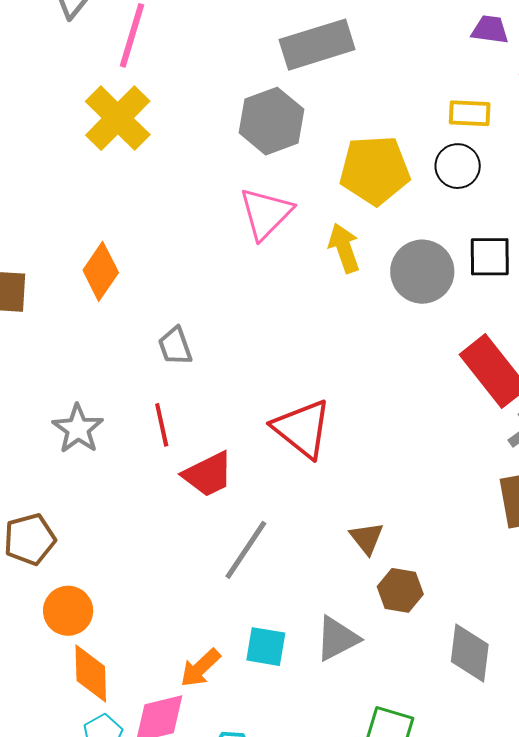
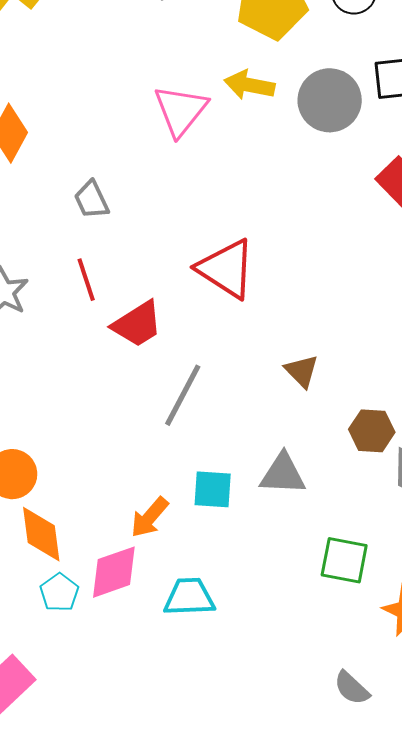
pink triangle: (266, 213) -> (181, 110), moved
yellow arrow: (344, 248) -> (249, 85), turned -54
brown hexagon: (400, 590) -> (372, 431), moved
gray triangle: (337, 639) -> (283, 474), turned 36

